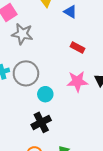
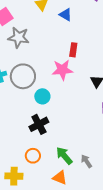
red rectangle: (78, 48) -> (73, 50), turned 72
pink star: (77, 81) -> (62, 70), moved

